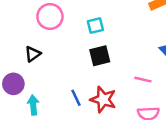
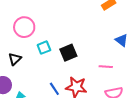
cyan square: (95, 26) -> (44, 48), moved

